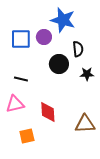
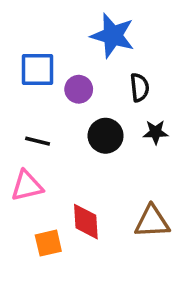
purple circle: (44, 37) -> (79, 89), moved
black circle: (59, 64) -> (106, 136), moved
red diamond: (48, 112) -> (86, 222), moved

